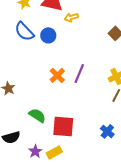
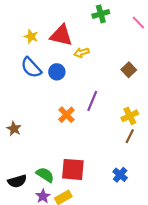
purple line: (79, 73) -> (92, 101), moved
green semicircle: (37, 115) -> (45, 175), moved

